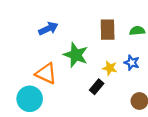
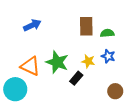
green semicircle: (137, 31) -> (107, 33), moved
green star: (76, 55) -> (57, 62), moved

